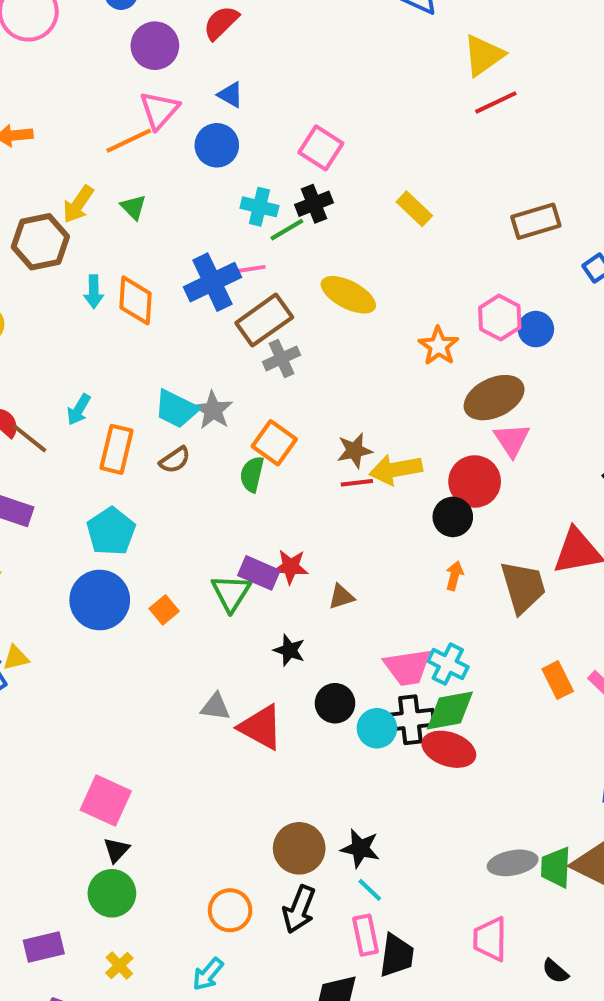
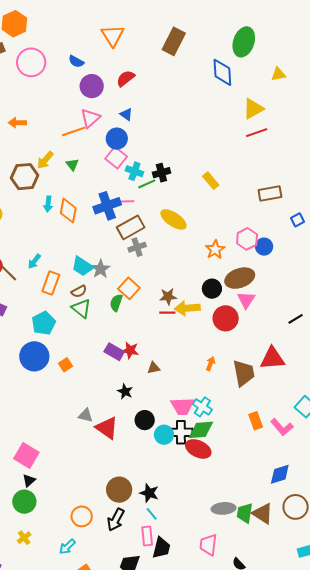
pink square: (321, 148) -> (116, 158), moved
black circle: (453, 517) -> (212, 289), moved
green triangle: (231, 593) -> (81, 308), moved, turned -30

